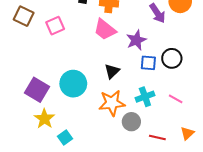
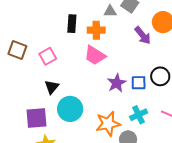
purple star: (136, 40) -> (117, 83), moved
black triangle: (112, 71) -> (52, 87), moved
purple square: (37, 90) -> (37, 118), turned -30

